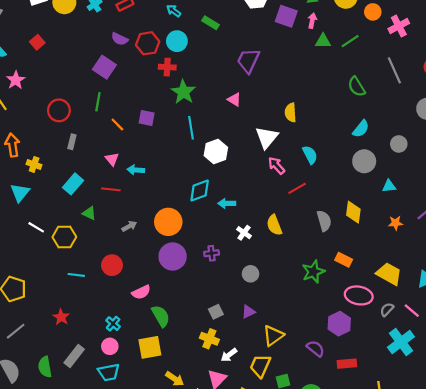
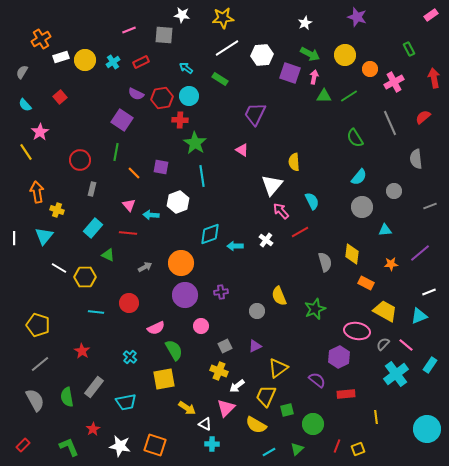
white hexagon: (216, 152) -> (178, 202), moved
yellow semicircle: (274, 225) -> (279, 296), moved
white cross: (244, 233) -> (266, 240), moved
orange rectangle: (344, 260) -> (366, 283), moved
pink circle: (110, 346) -> (201, 326), moved

